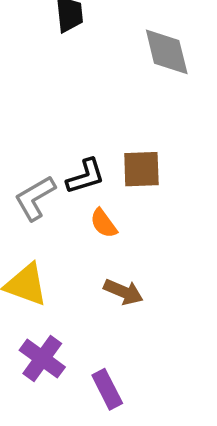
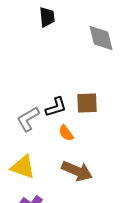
brown arrow: (123, 292) -> (77, 171), size x1.4

